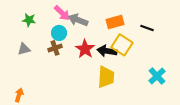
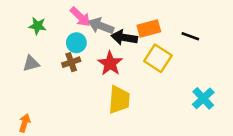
black arrow: (107, 51) -> (124, 38), moved
yellow trapezoid: (106, 77) -> (119, 100), moved

